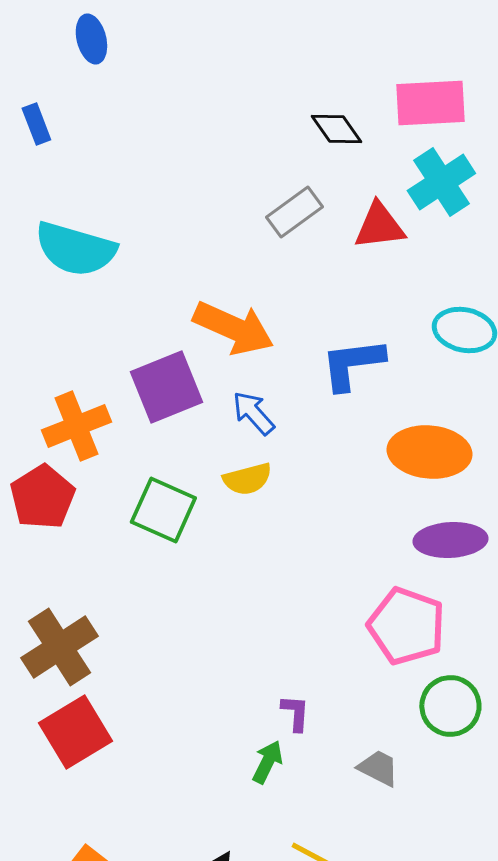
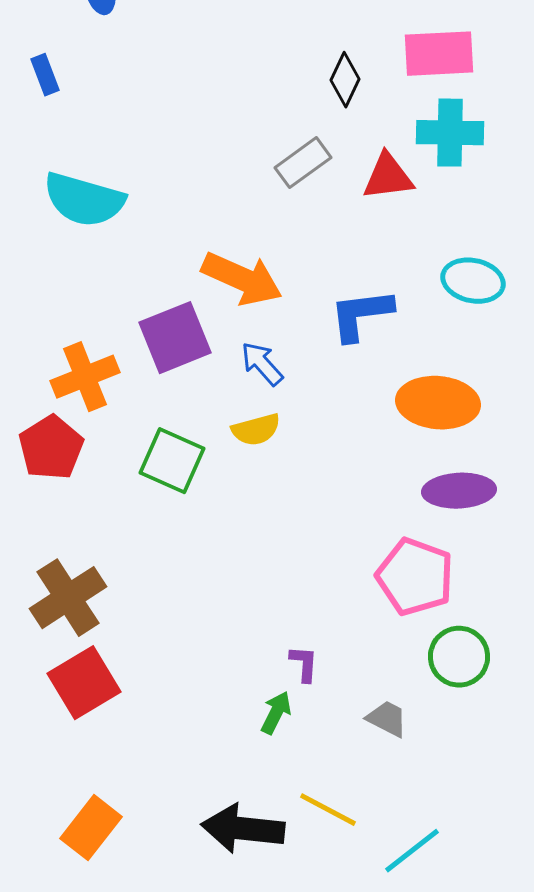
black diamond: (336, 129) -> (345, 80), turned 60
cyan cross: (441, 182) -> (450, 133), turned 34

